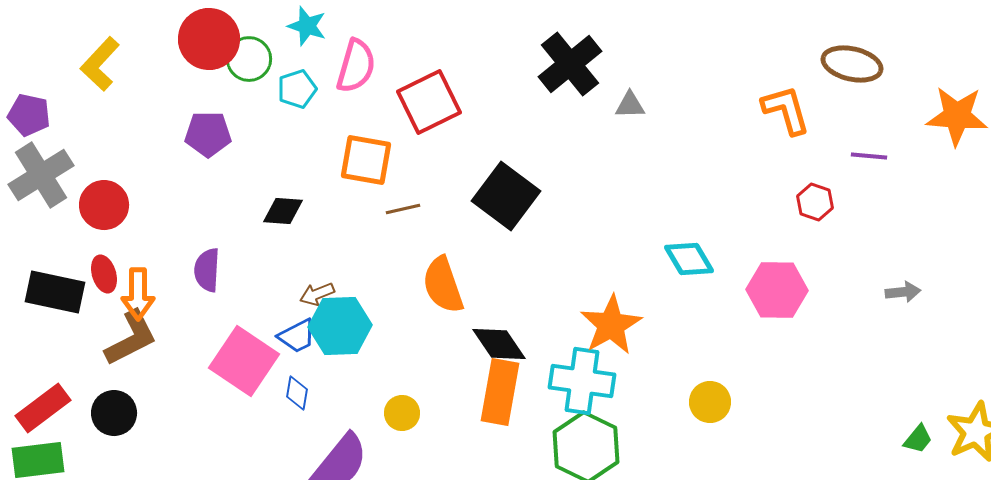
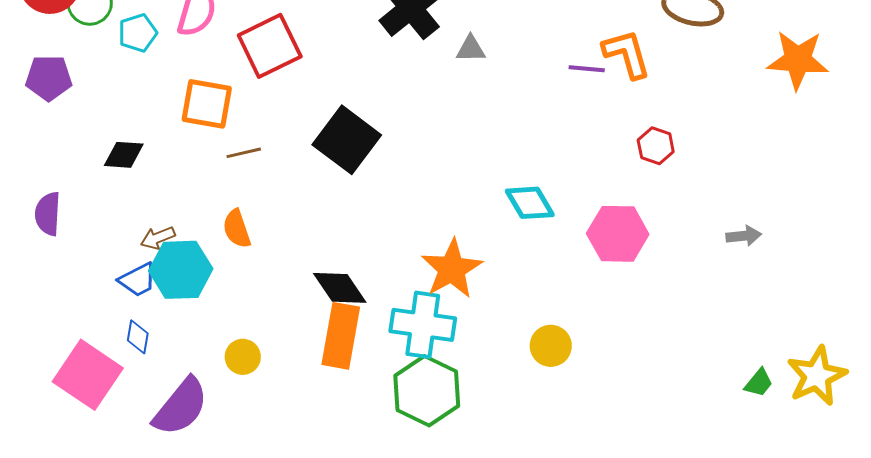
purple line: (869, 156) -> (587, 69), moved
orange semicircle: (443, 285) -> (237, 229), moved, size x0.7
pink square: (244, 361) -> (88, 375), moved

